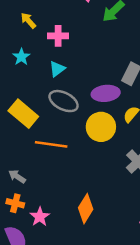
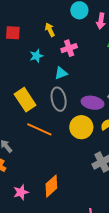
pink cross: (58, 36) -> (69, 48), turned -35
gray ellipse: (64, 101) -> (59, 99), turned 35
pink star: (40, 217) -> (21, 192), moved

